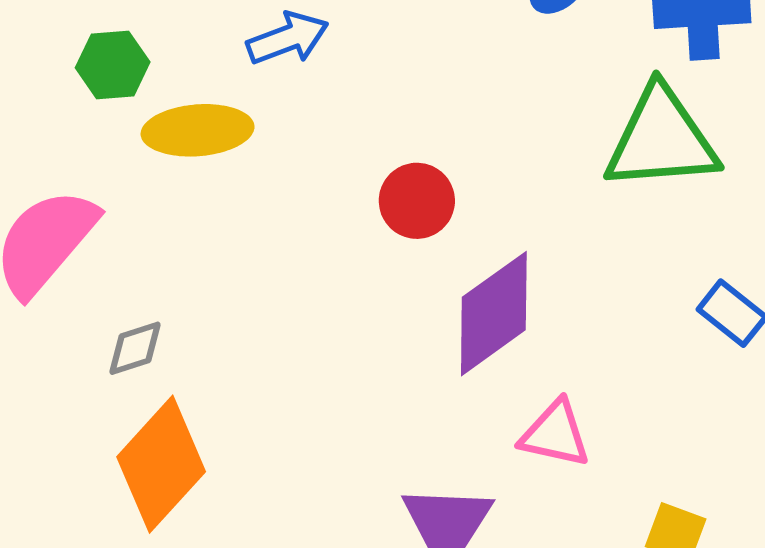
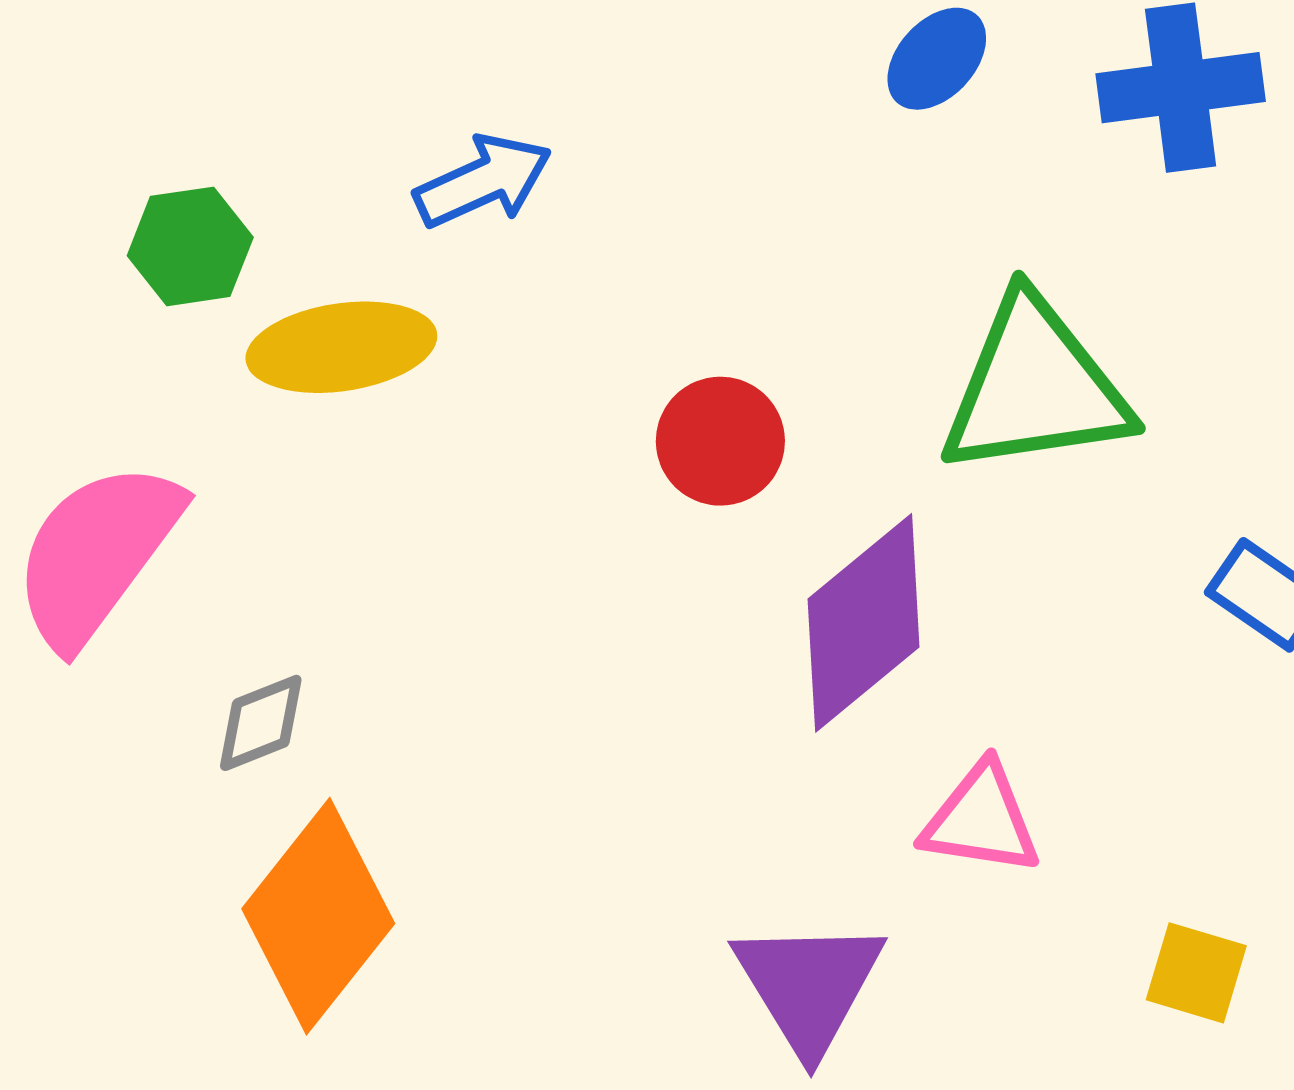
green triangle: (661, 139) -> (1035, 387), moved

